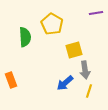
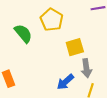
green semicircle: (25, 37) -> (23, 33), turned -36

